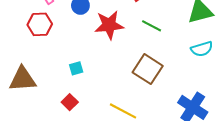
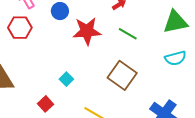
cyan square: (76, 68) -> (66, 79), moved, turned -32

